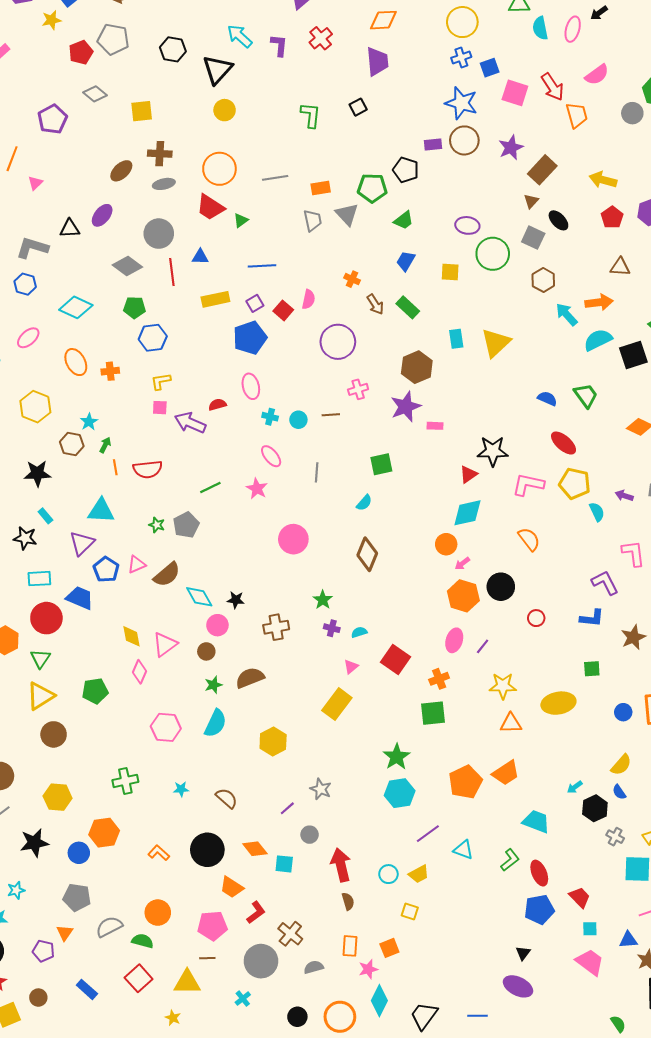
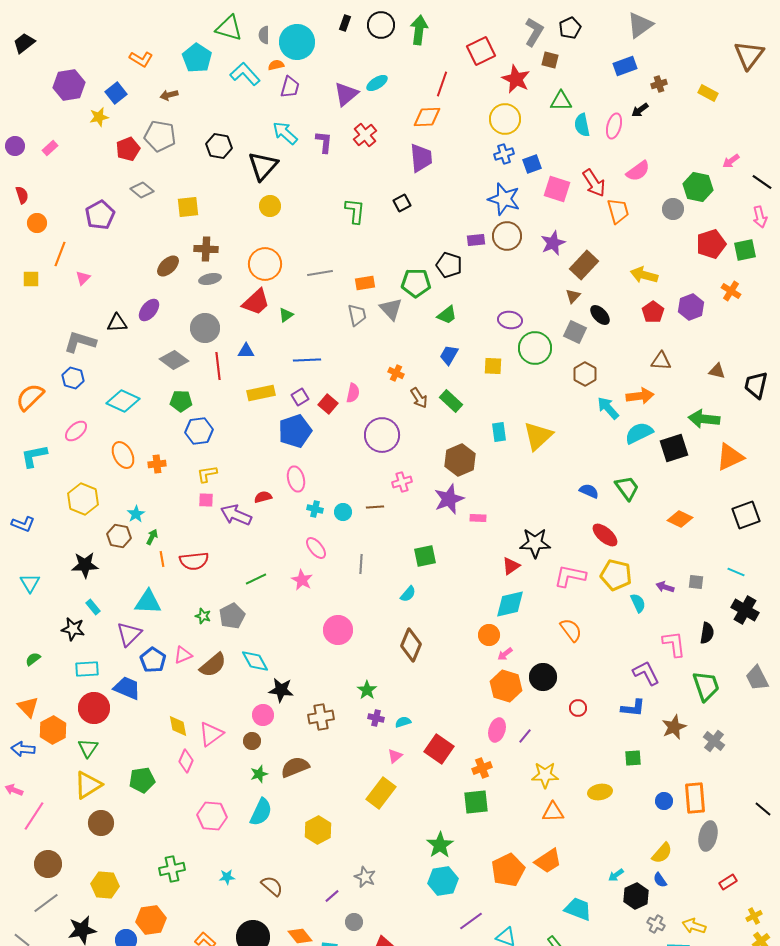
red trapezoid: (210, 207) -> (256, 302), turned -76
cyan diamond: (199, 597) -> (255, 661), moved
black star: (236, 600) -> (281, 690), size x1.4
yellow ellipse: (558, 703) -> (600, 792), size x0.7

